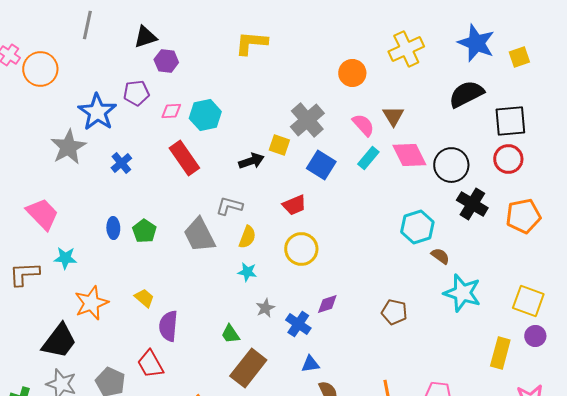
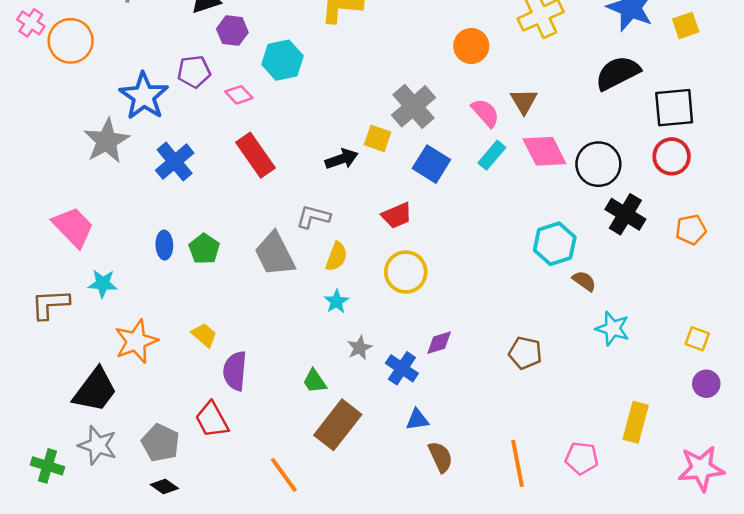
pink diamond: (171, 111) -> (239, 95), turned 50
cyan hexagon: (205, 115) -> (282, 60), moved
blue cross: (121, 163) -> (175, 162), size x1.4
orange pentagon: (523, 216) -> (691, 230), size x0.7
cyan star: (247, 272) -> (336, 302), turned 30
cyan star: (462, 293) -> (613, 328), size x0.7
yellow square: (528, 301) -> (697, 339), size x0.6
yellow rectangle: (500, 353) -> (636, 422), moved

